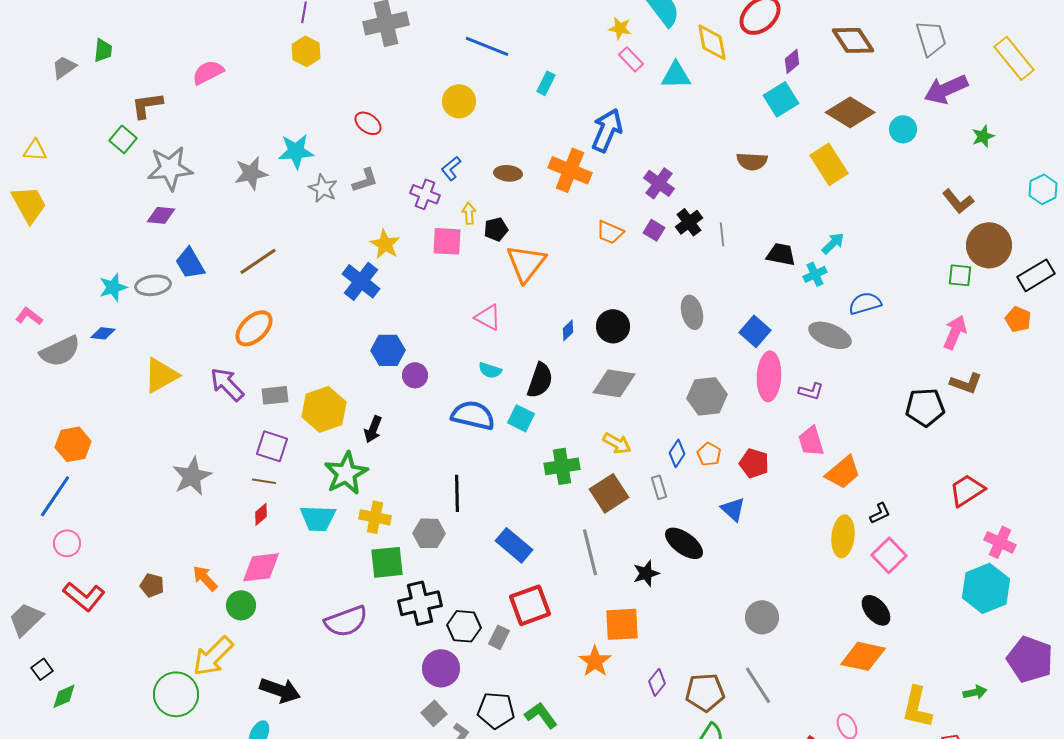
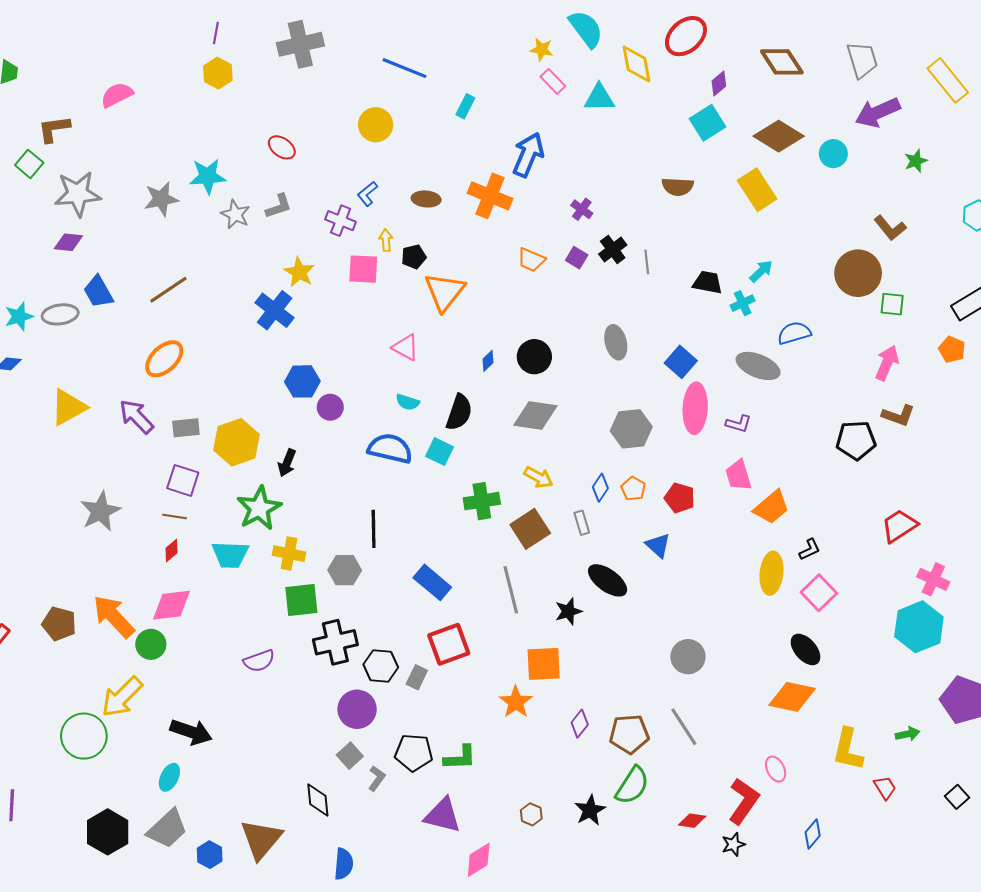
purple cross: (659, 183) -> (582, 209), size x0.7
brown circle: (989, 245) -> (858, 273), moved
orange arrow: (205, 578) -> (114, 616), size x1.6
brown pentagon: (152, 585) -> (59, 624), size x1.4
purple semicircle: (346, 621) -> (259, 661), size x0.7
green L-shape: (541, 715) -> (460, 758), turned 124

